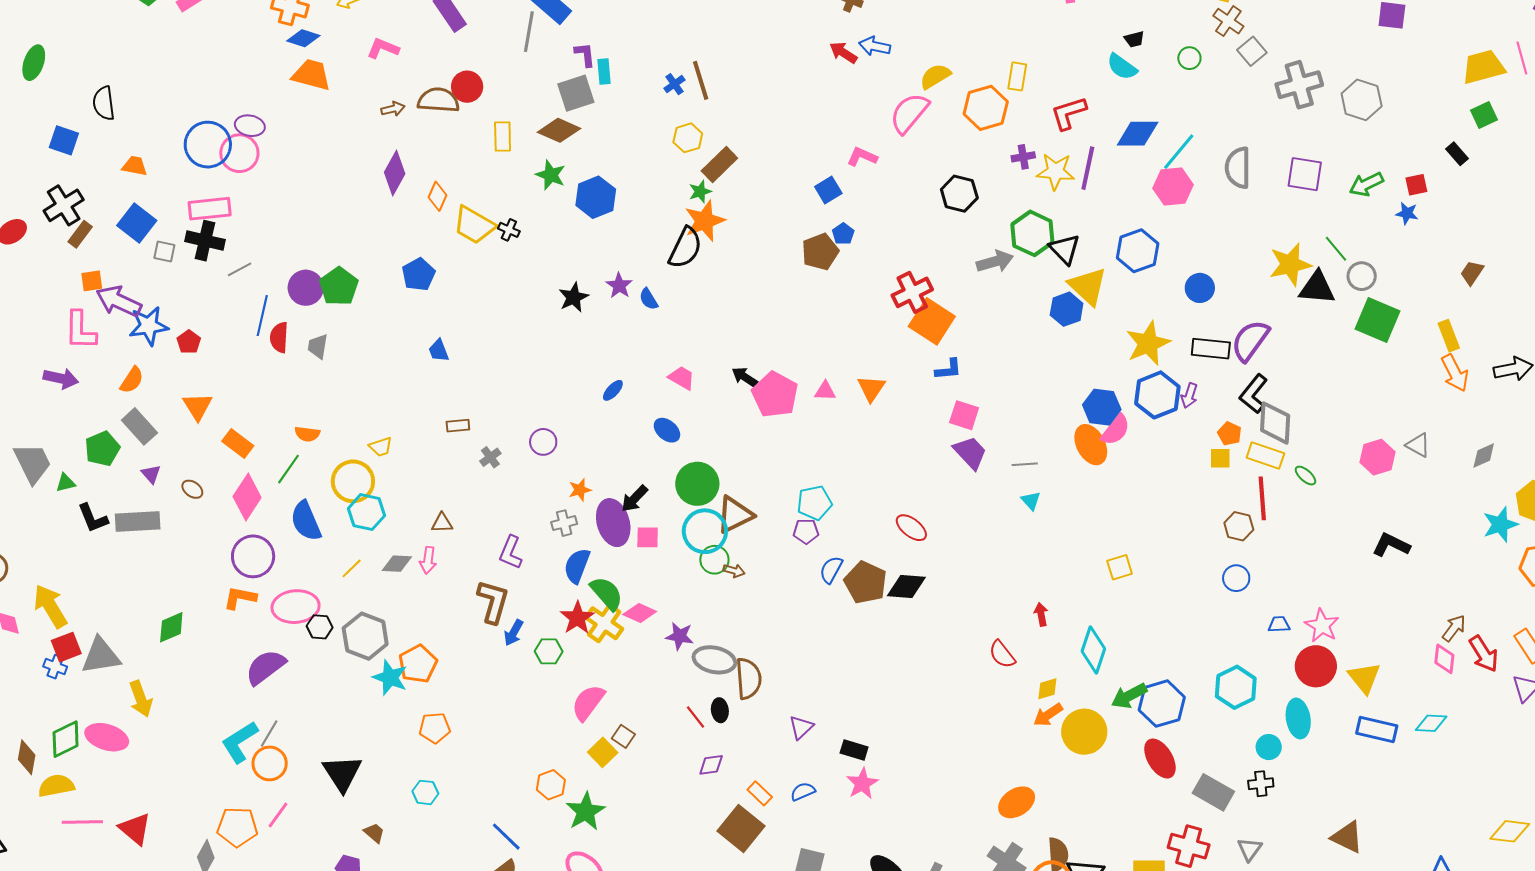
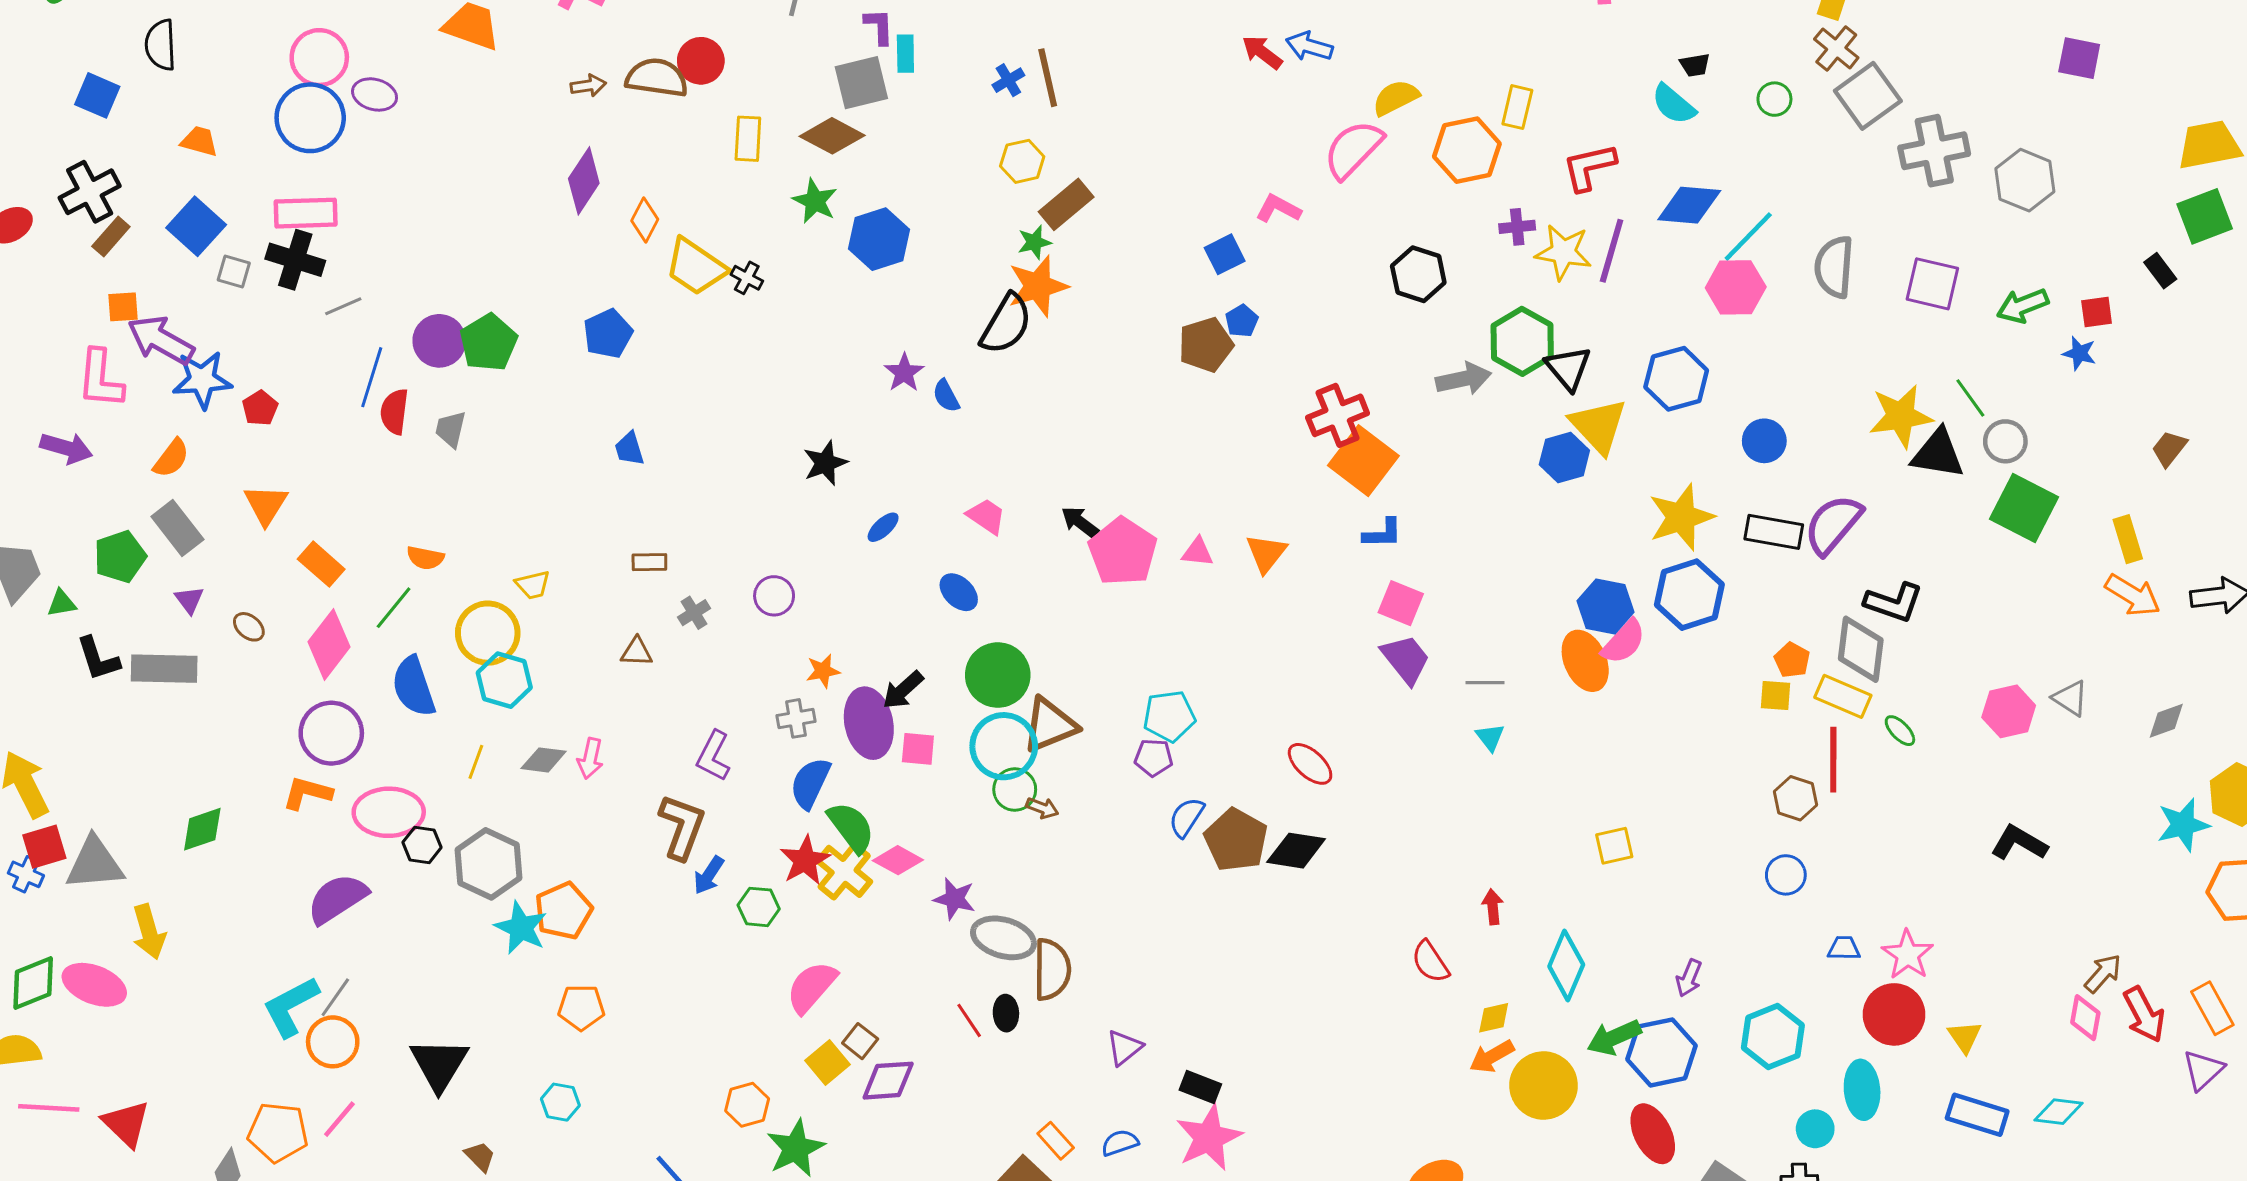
gray square: (1252, 51) -> (1868, 96), size x1.5
green square: (1484, 115) -> (2205, 216), size x1.4
pink circle: (239, 153) -> (319, 58), moved
black star: (574, 297) -> (825, 463), moved
orange arrow: (1455, 373) -> (2133, 595), turned -36
black L-shape: (1254, 394) -> (1894, 602), moved, turned -114
purple arrow: (1189, 396) -> (1689, 978), moved
brown triangle: (442, 523) -> (637, 652), moved
yellow line: (352, 568) -> (476, 762), turned -30
yellow triangle: (1364, 678) -> (1965, 1037), size x0.7
purple diamond: (711, 765) -> (888, 1081), moved, size x1.4
pink star: (862, 784) -> (1209, 1138), size x1.4

